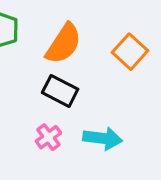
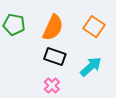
cyan arrow: (103, 138) -> (91, 67), moved, turned -40

